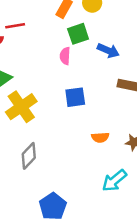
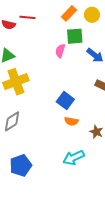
blue square: (75, 97) -> (65, 101), moved, turned 30

